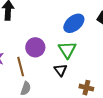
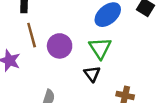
brown line: (21, 67) -> (32, 35), moved

